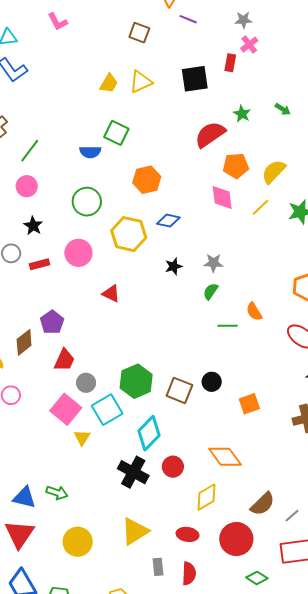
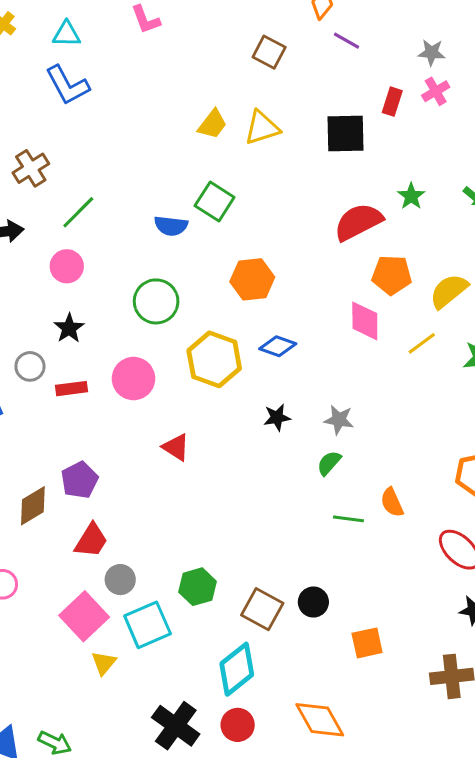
red rectangle: (230, 63) -> (392, 102), moved
green hexagon: (136, 381) -> (197, 587), size x0.7
cyan diamond: (149, 433) -> (237, 669), moved

